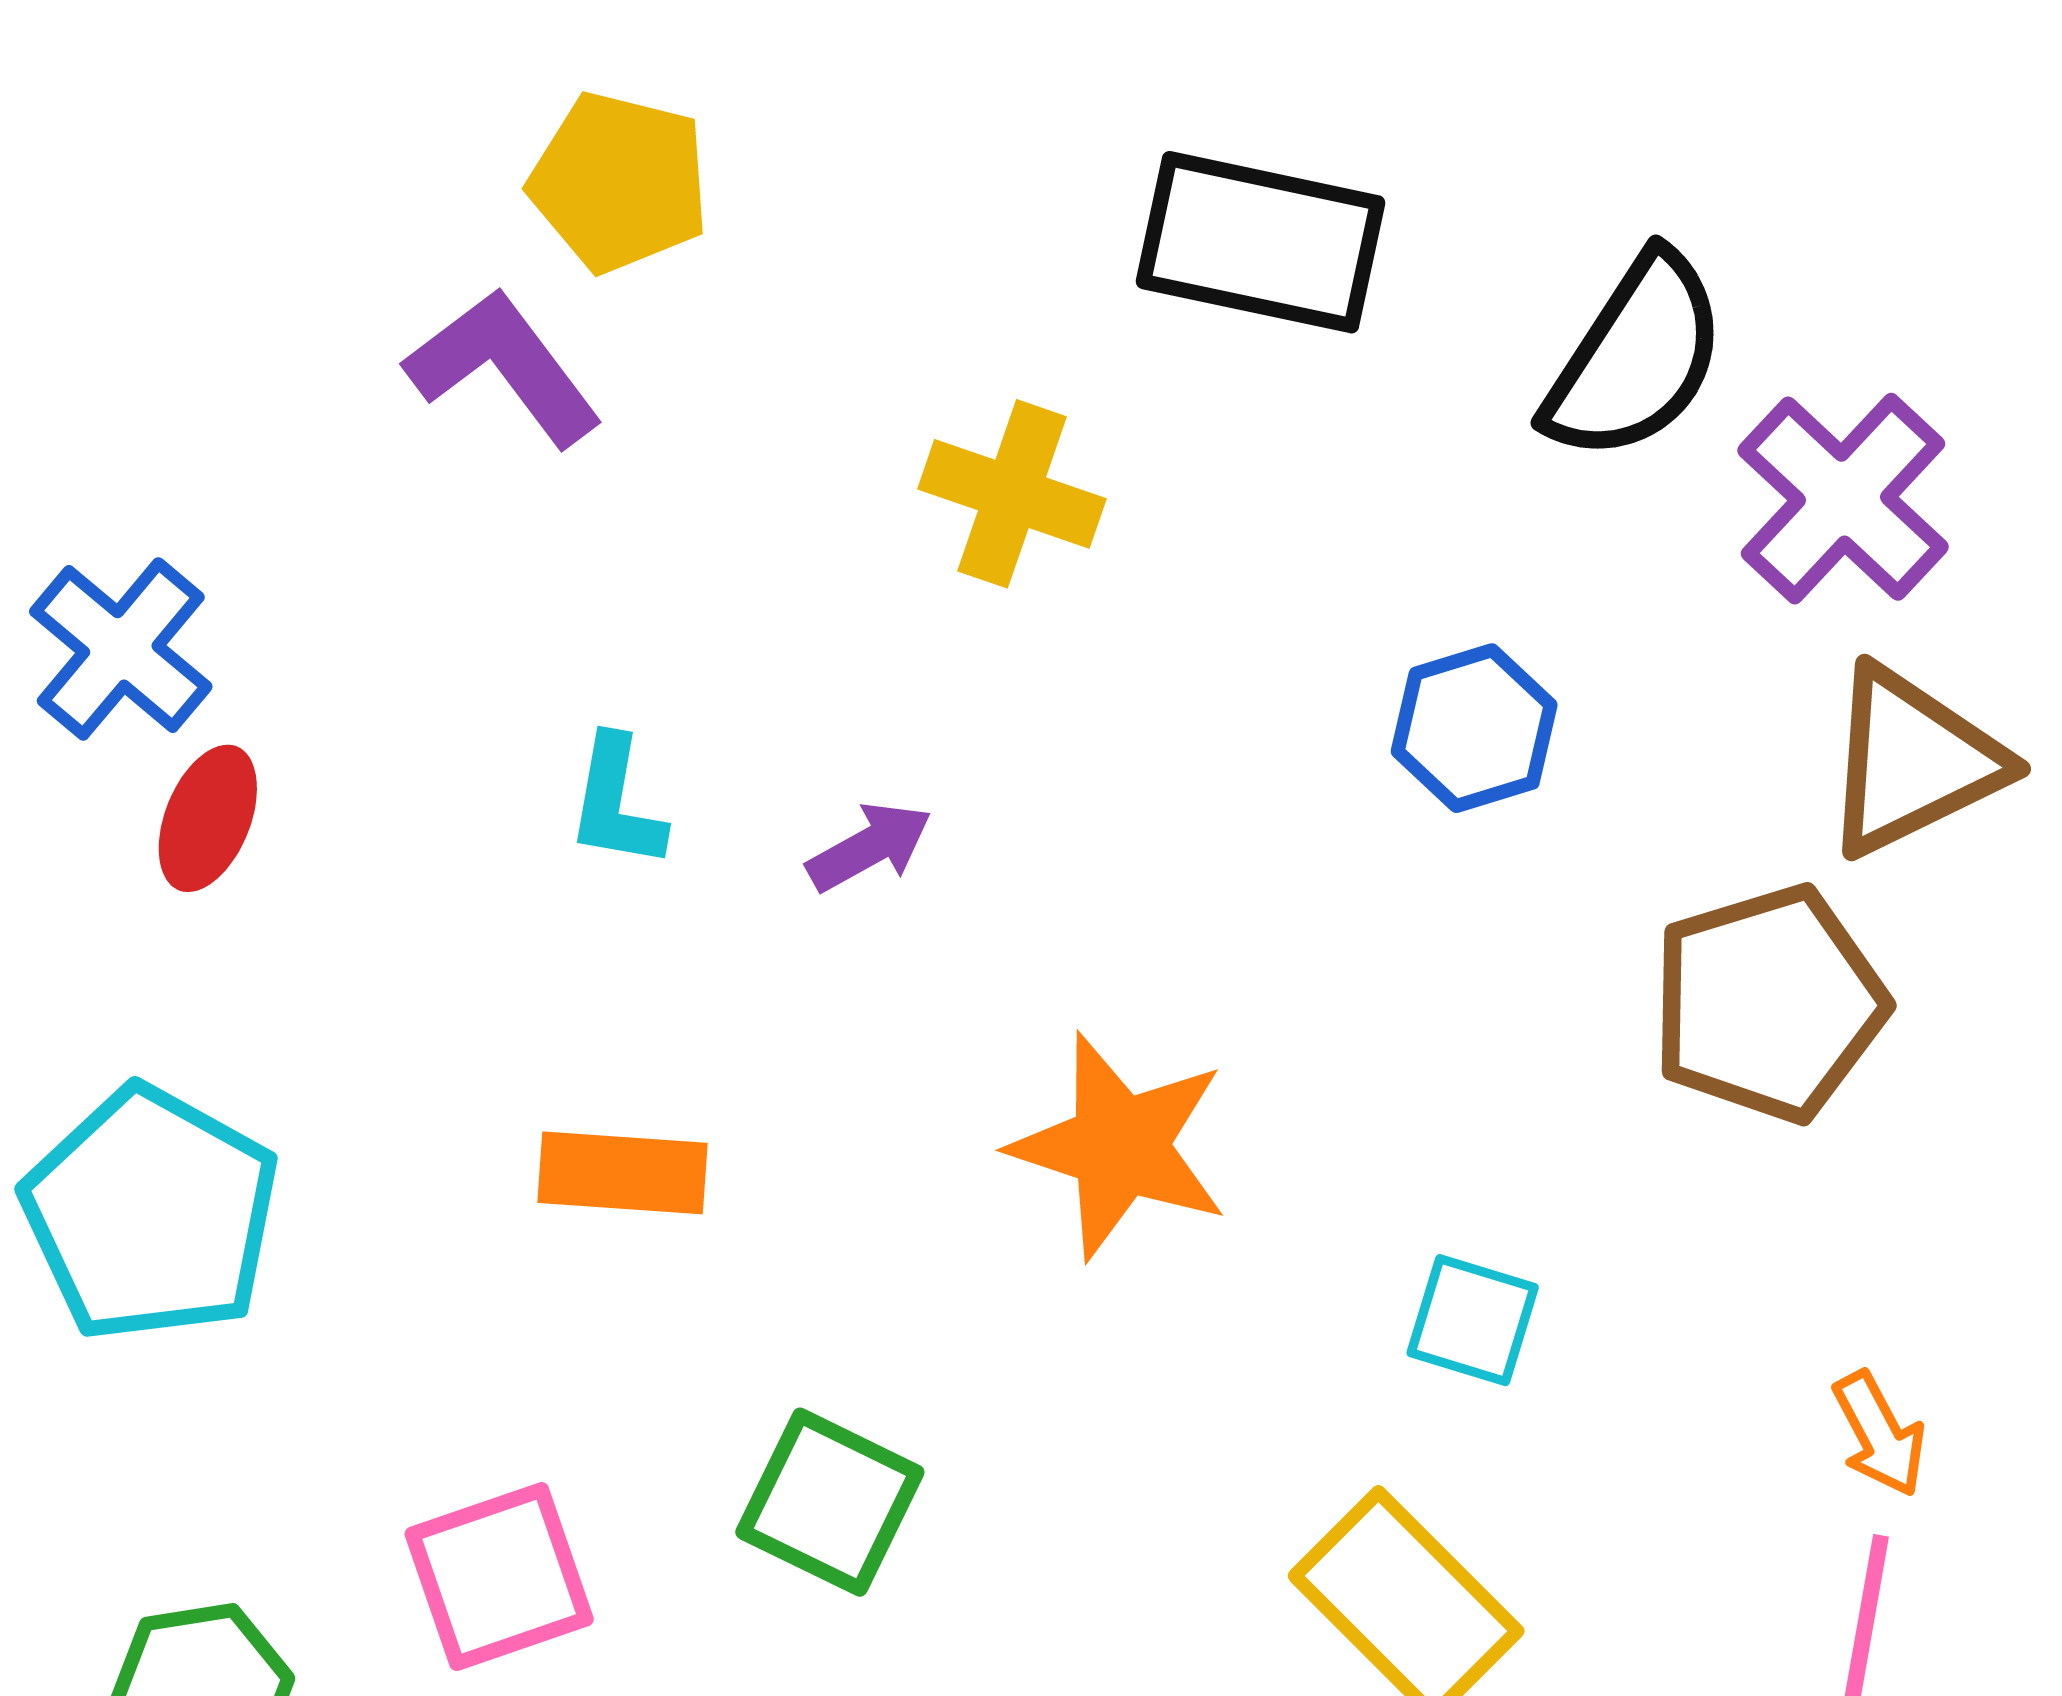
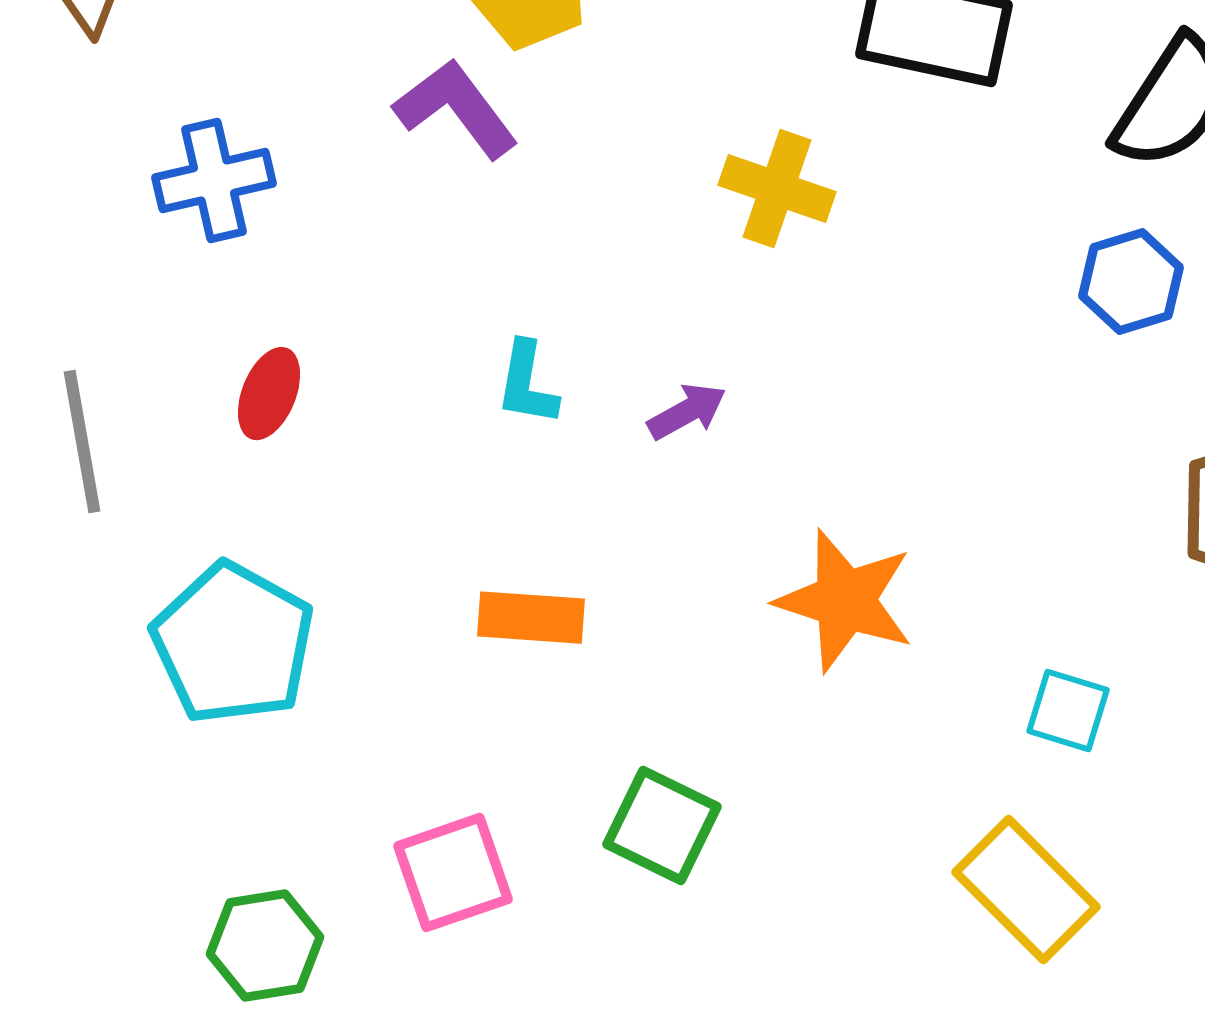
blue cross: (121, 649) -> (214, 181), moved, turned 37
blue hexagon: (1474, 728) -> (1131, 282), moved

